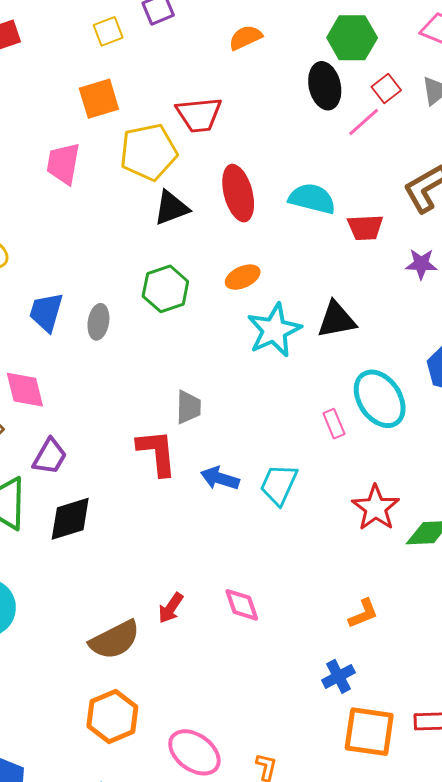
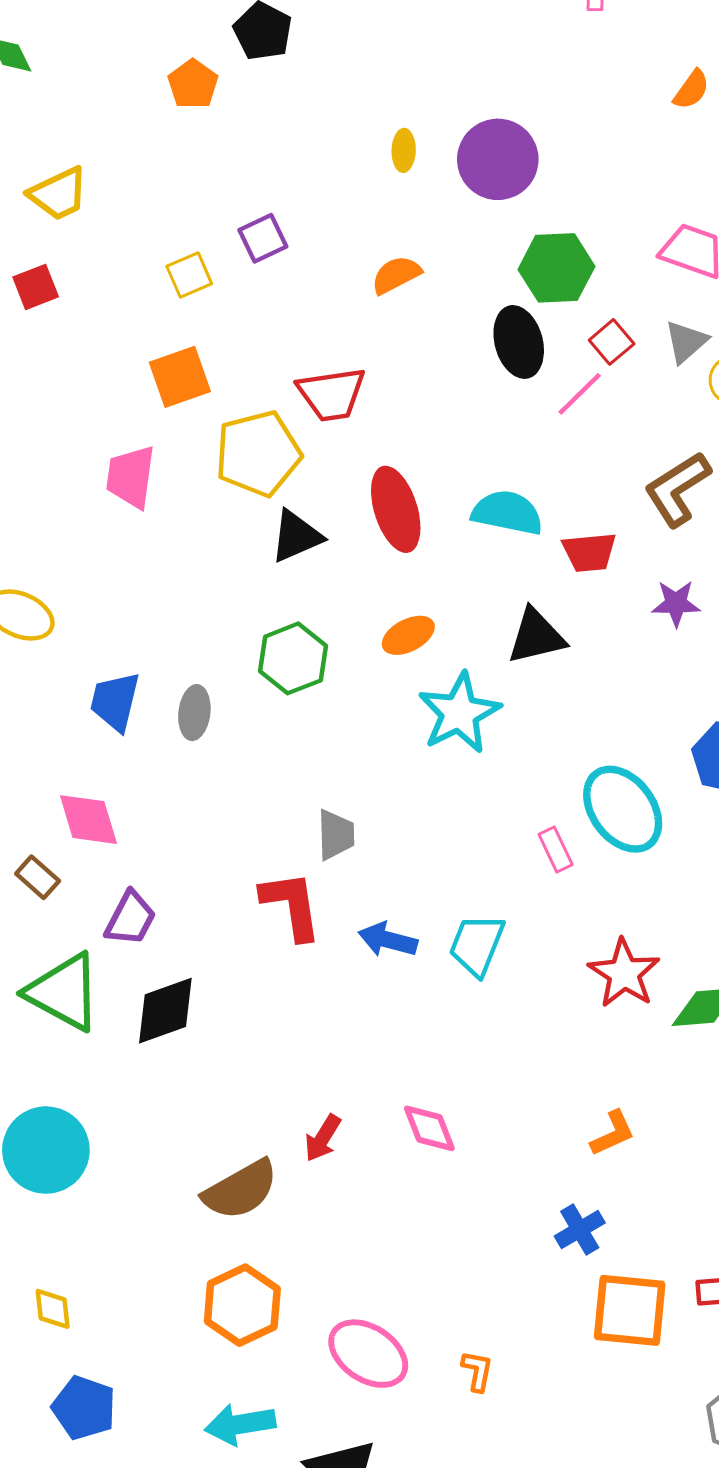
black triangle: (336, 320) -> (536, 636), moved

